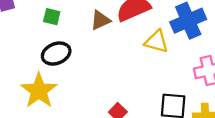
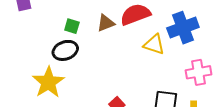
green square: (52, 17) -> (72, 26), moved

